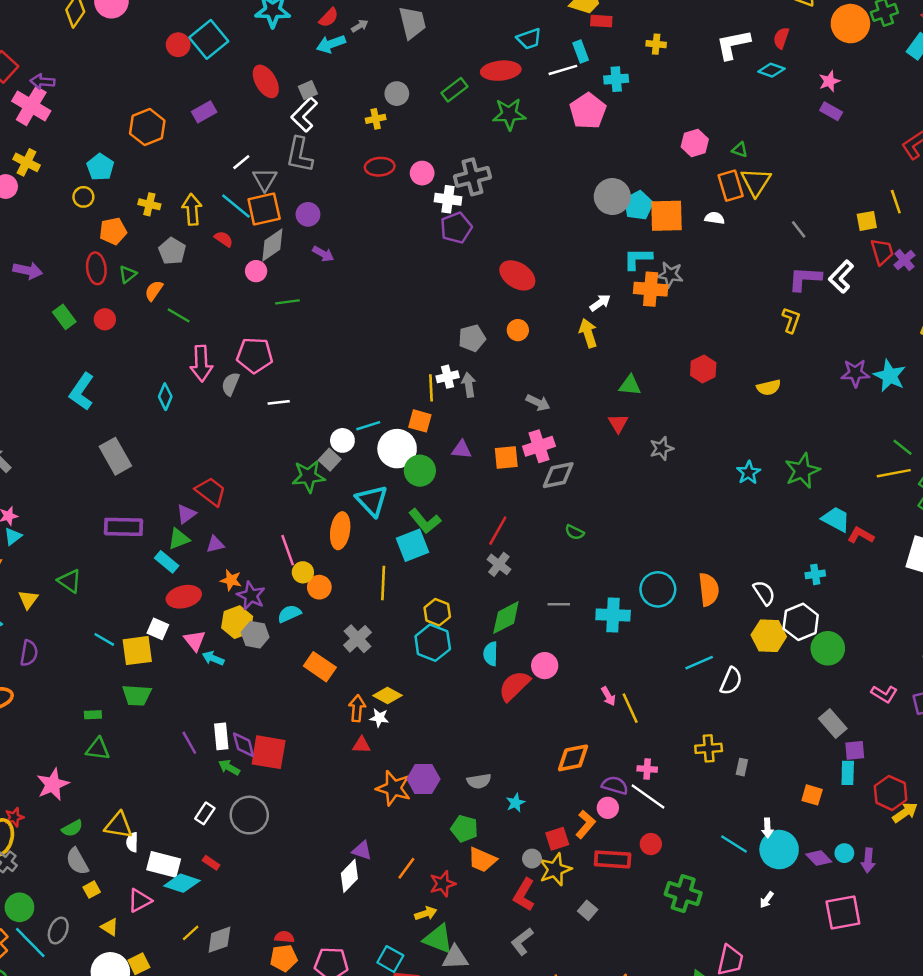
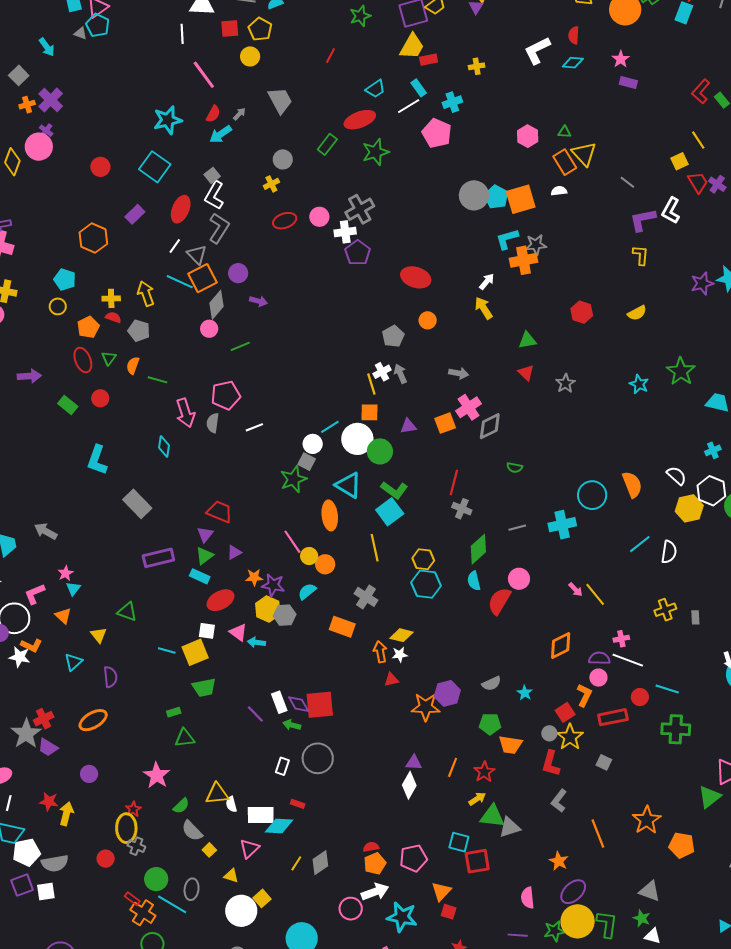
cyan square: (209, 39) -> (155, 167), moved
red ellipse: (266, 81) -> (181, 209), moved, turned 68
gray L-shape: (300, 155) -> (219, 228), turned -144
red semicircle: (224, 239) -> (113, 317), moved
cyan line: (734, 844) -> (667, 689), moved

